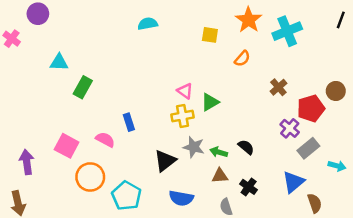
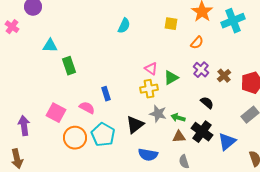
cyan semicircle: (148, 24) -> (124, 26), moved, turned 126
green rectangle: (83, 87) -> (69, 66), turned -48
brown cross: (278, 87) -> (224, 76), moved
purple cross: (290, 128) -> (201, 70), moved
black semicircle: (246, 147) -> (207, 103), moved
blue triangle: (293, 182) -> (227, 142), moved
black cross: (249, 187) -> (202, 132), moved, size x1.5
cyan pentagon: (126, 196) -> (103, 135), moved

